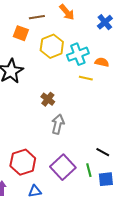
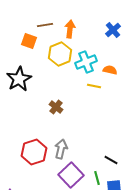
orange arrow: (67, 12) -> (70, 29), moved, turned -132
gray arrow: (58, 124) -> (61, 149), moved
red hexagon: (23, 162) -> (34, 152), moved

